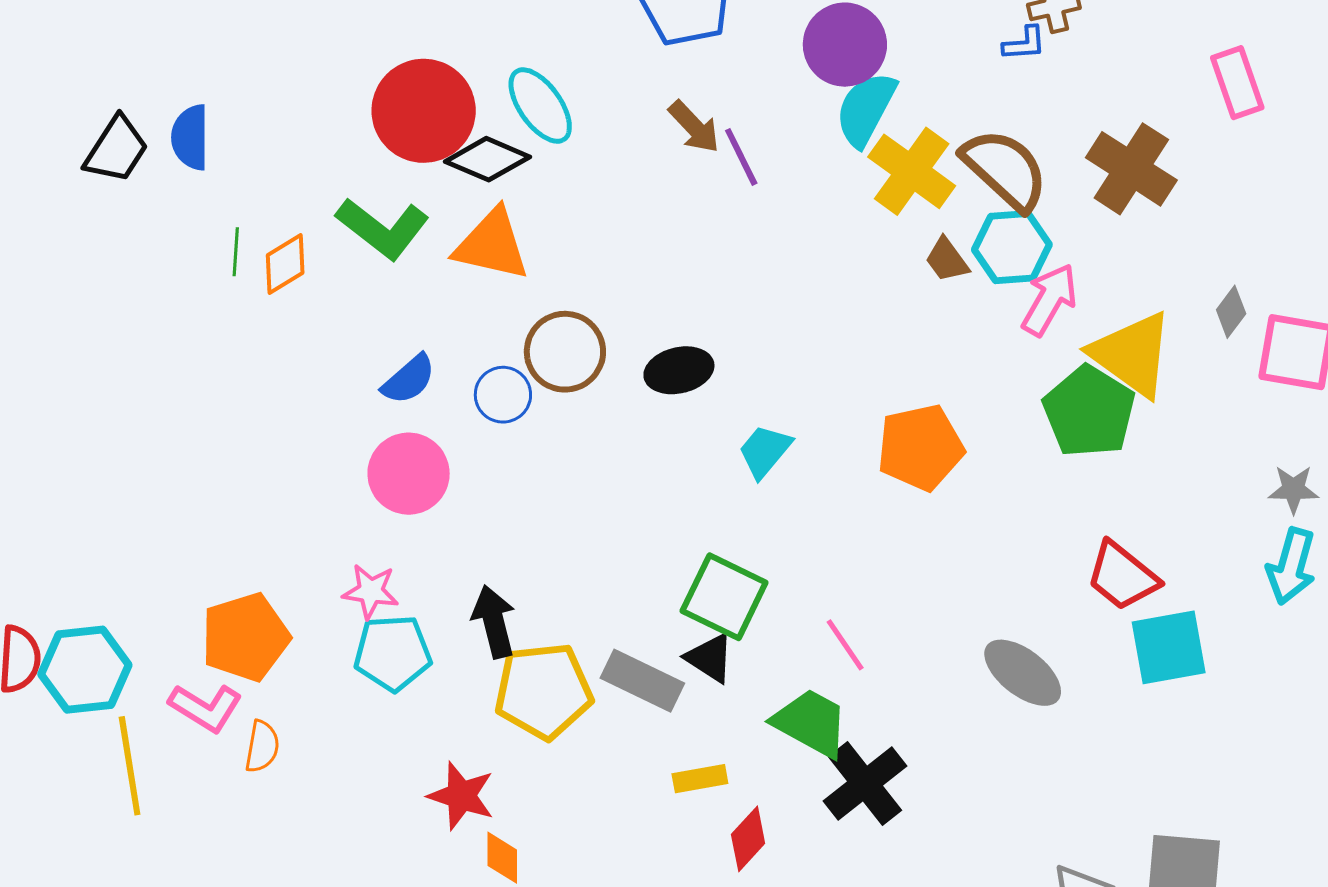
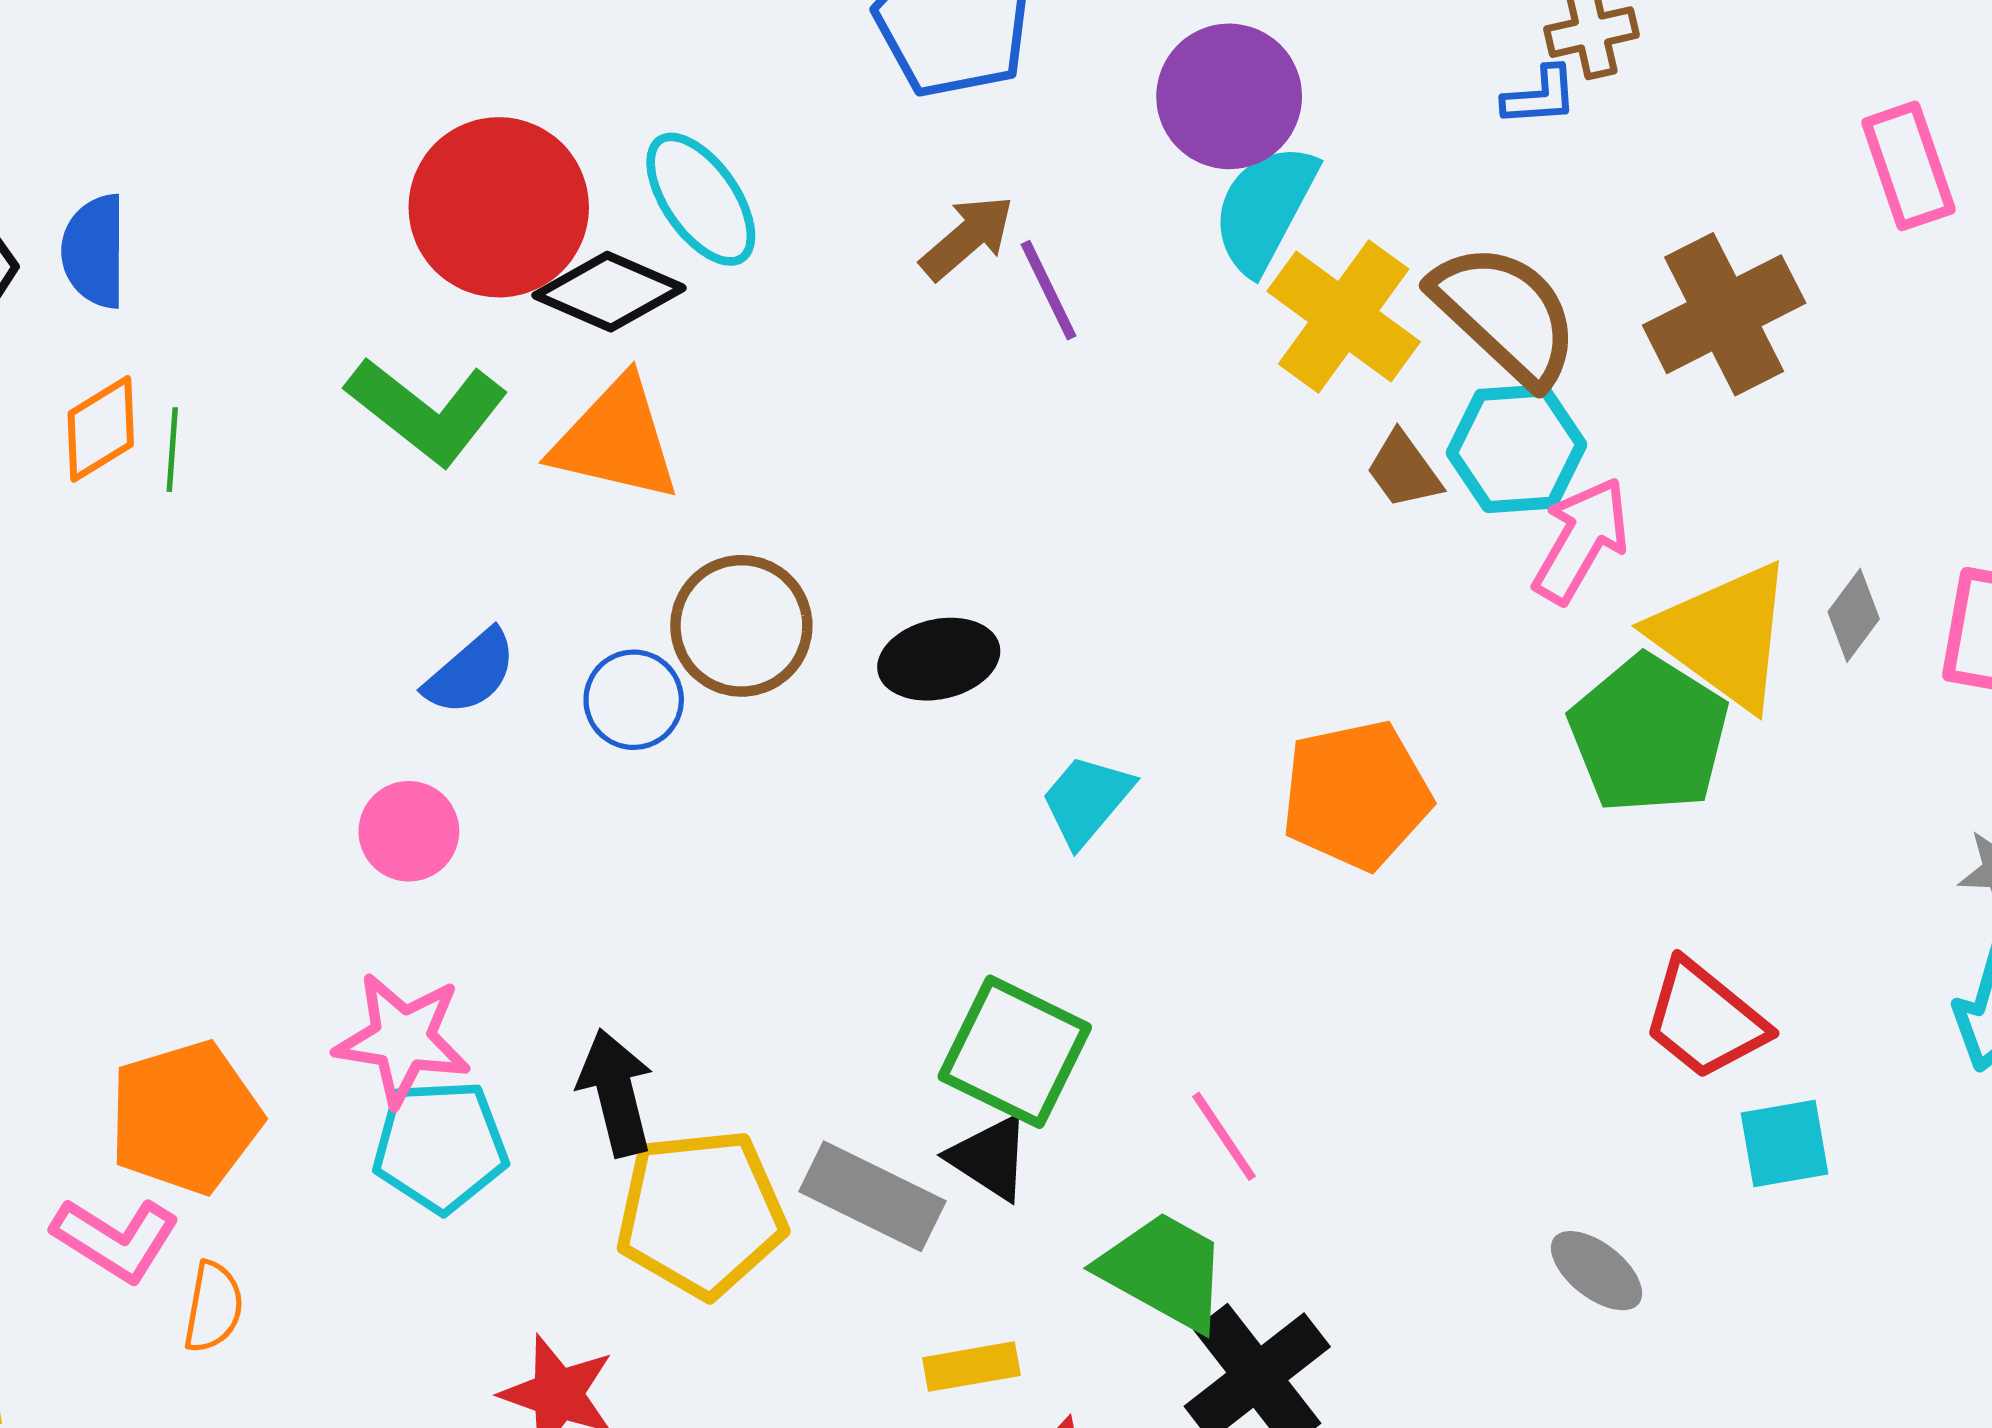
brown arrow: (694, 127) -> (967, 237), turned -88
brown cross: (1131, 169) -> (1724, 314), turned 30
orange diamond: (285, 264) -> (101, 429), moved
gray diamond: (1231, 312) -> (1854, 615), moved
pink circle: (409, 474) -> (409, 831), moved, size x0.7
pink star: (371, 591) -> (403, 1039), size x1.4
cyan square: (1169, 647) -> (1784, 1143), size x0.7
gray ellipse: (1023, 673) -> (1597, 1271), moved, size x0.7

